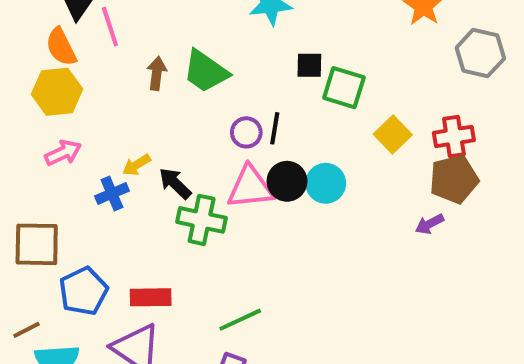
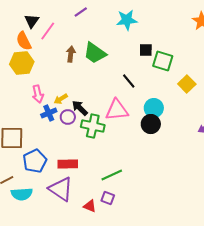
pink line: (110, 27) -> (48, 31), turned 54
black line: (275, 128) -> (129, 81), turned -49
purple circle: (246, 132) -> (68, 117), moved
pink arrow: (63, 153) -> (38, 94), moved, turned 102
black circle: (287, 181) -> (151, 124), moved

